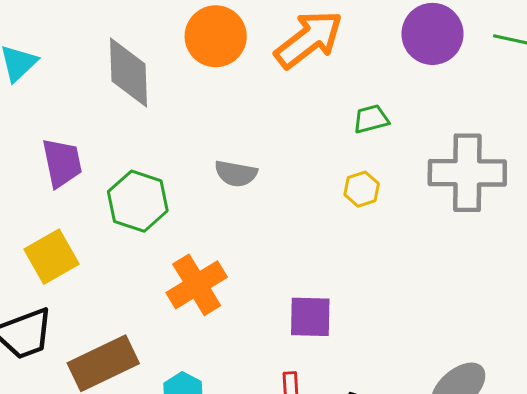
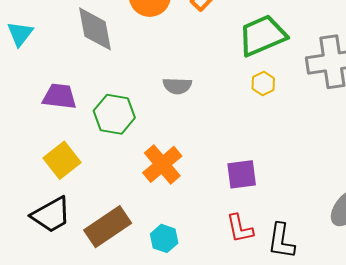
green trapezoid: (371, 119) -> (262, 35), size x2.0
purple trapezoid: (62, 163) -> (60, 96), turned -63

